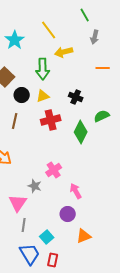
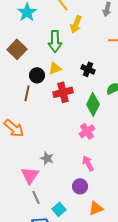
yellow arrow: (64, 52) -> (76, 24), turned -54
black circle: (22, 95) -> (37, 75), moved
pink cross: (54, 170) -> (87, 131), moved
gray line: (24, 225) -> (36, 197), turned -32

